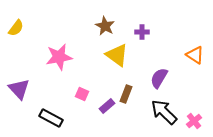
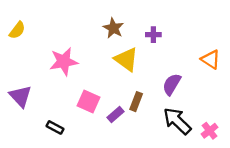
pink square: (82, 94) -> (89, 102), size x1.5
black rectangle: (51, 118) -> (55, 127), size x0.7

